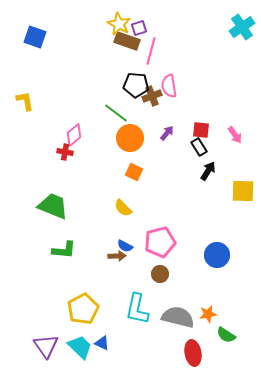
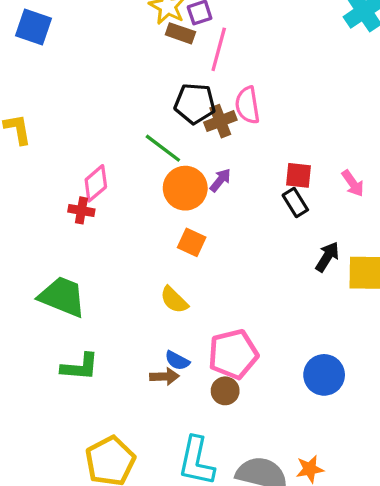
brown rectangle: (127, 41) -> (180, 33), size x0.7
purple arrow: (167, 133) -> (220, 180), moved
black arrow: (208, 171) -> (327, 257), moved
brown circle: (160, 274) -> (225, 391), moved

